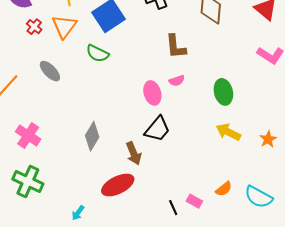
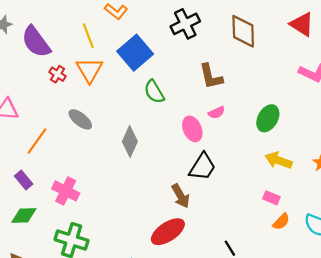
green semicircle: (97, 53) -> (154, 92), moved, turned 40
green ellipse: (223, 92) -> (268, 118), turned 50
gray diamond: (92, 136) -> (130, 142), moved
pink rectangle: (194, 201) -> (271, 198), moved

